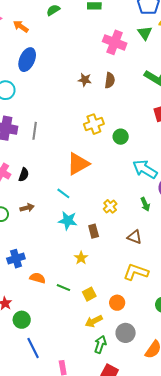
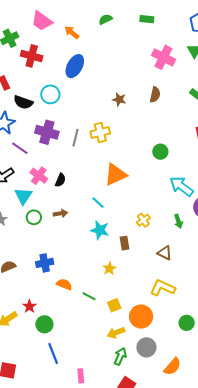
brown star: (85, 80) -> (119, 99), moved
yellow cross: (94, 124) -> (100, 132), moved
orange circle: (117, 303) -> (141, 317), size x1.5

